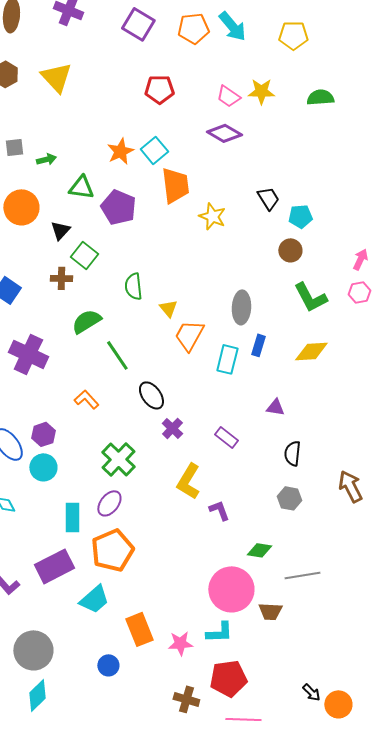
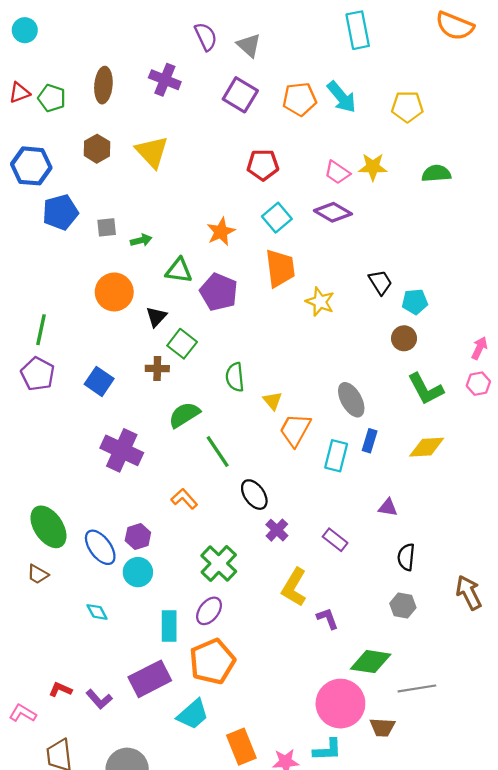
cyan square: (154, 150) -> (277, 218), moved
gray ellipse: (241, 307) -> (351, 400), turned -32
green diamond: (259, 550) -> (371, 662), size x1.5

